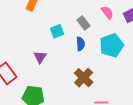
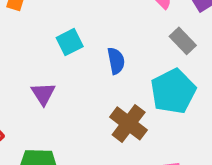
gray rectangle: (84, 23) -> (183, 41), moved
cyan pentagon: (112, 45) -> (173, 91), moved

